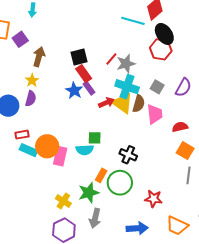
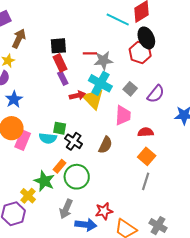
red line: (111, 59) -> (90, 53), turned 40
blue star: (74, 91) -> (14, 99), moved
brown semicircle: (139, 104) -> (105, 145), moved
black cross: (128, 155) -> (74, 141), moved
green star: (89, 193) -> (44, 181), turned 30
red star: (153, 199) -> (104, 211), moved, turned -30
yellow cross: (63, 201) -> (28, 196), moved
gray arrow: (95, 218) -> (66, 209), moved

